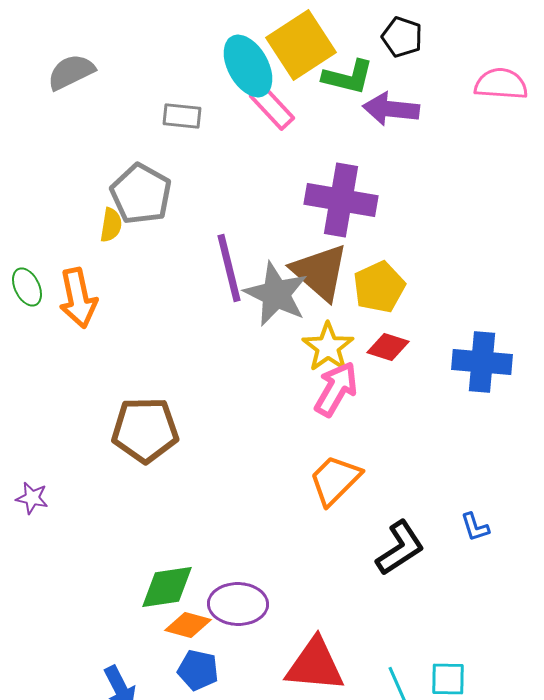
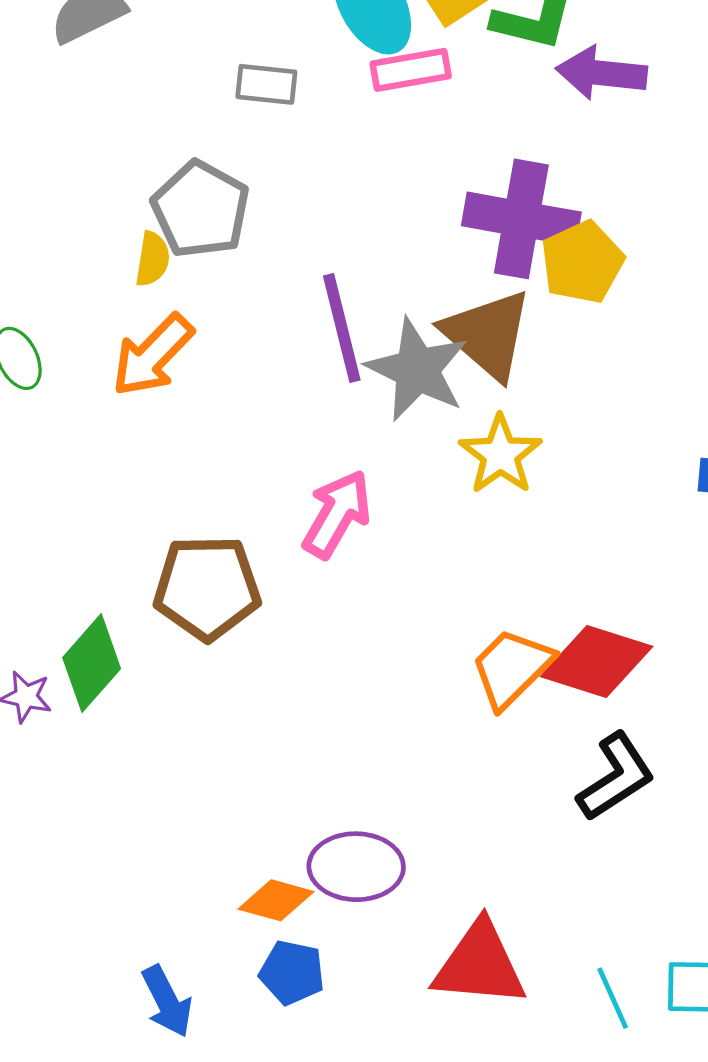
pink rectangle: (272, 107) -> (411, 70), turned -57
yellow pentagon: (379, 287) -> (582, 262), moved
orange arrow: (78, 298) -> (153, 355), moved, turned 56
red diamond: (388, 347) -> (597, 661), moved, size x1.6
pink arrow: (336, 389) -> (337, 514), moved
green diamond: (167, 587) -> (92, 663), moved, turned -40

